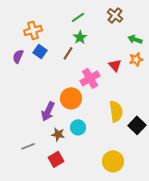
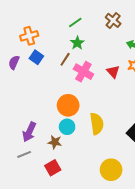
pink cross: (90, 78) -> (83, 72), moved, turned -30
purple arrow: (48, 111) -> (29, 132), moved
yellow semicircle: (116, 111) -> (97, 124), moved
cyan circle: (78, 127) -> (67, 127), moved

